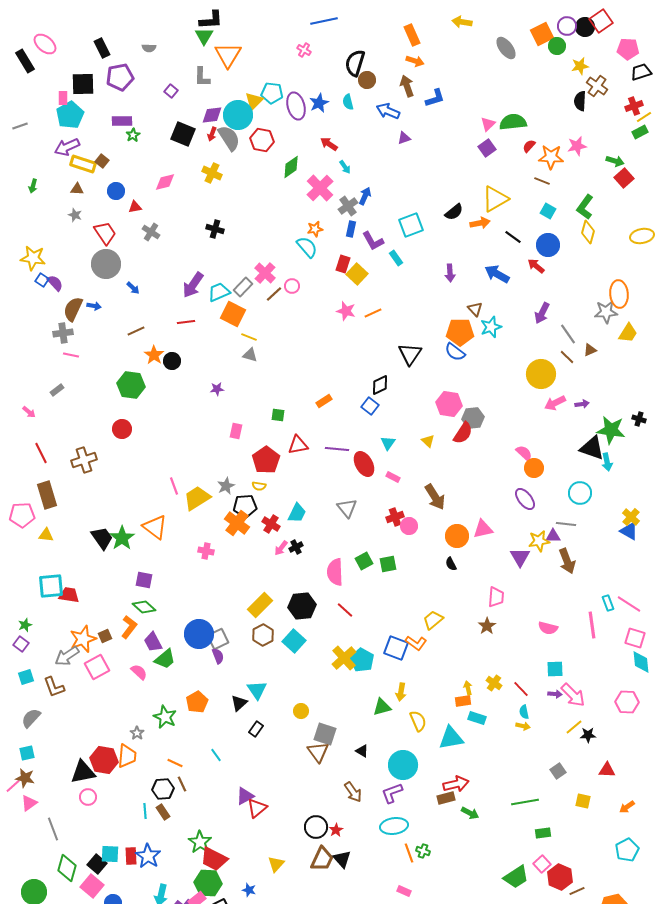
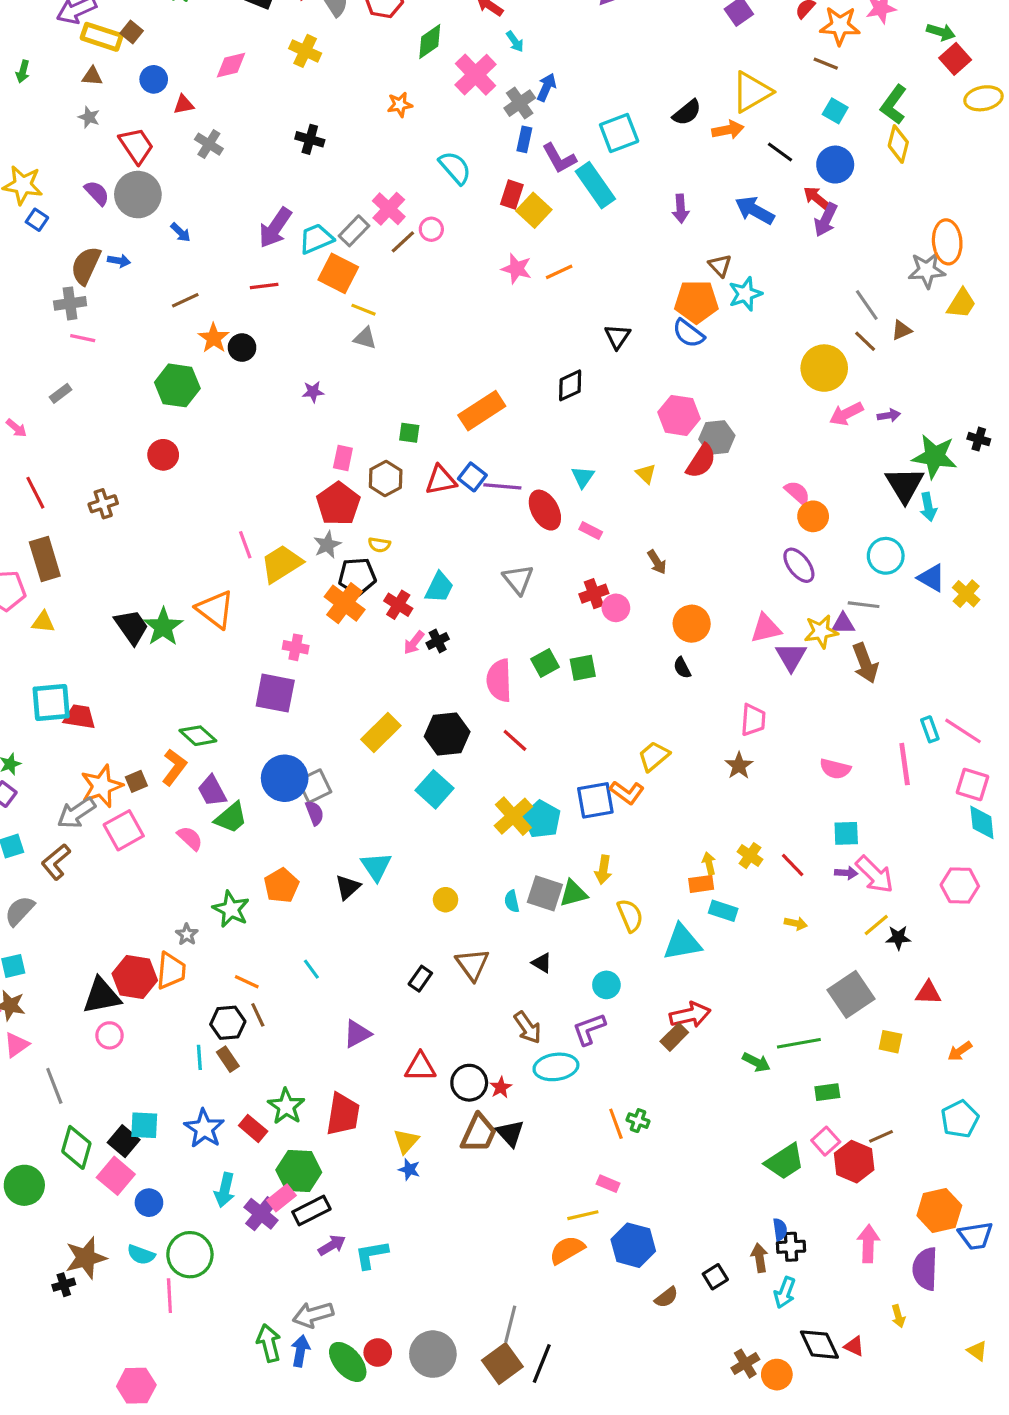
orange star: (315, 229) -> (400, 105), moved
yellow ellipse: (642, 236) -> (983, 98), moved
cyan rectangle: (396, 258) -> (595, 185), size x1.8
purple semicircle: (55, 283) -> (97, 193), moved
purple arrow: (542, 313) -> (826, 220), moved
black triangle: (410, 354) -> (617, 337), size x0.7
orange rectangle: (324, 401) -> (482, 411), size x1.8
blue square: (370, 406) -> (472, 477), moved
black triangle: (592, 448) -> (905, 485), turned 40
brown cross: (84, 460) -> (103, 504), size x0.7
red pentagon: (266, 460) -> (338, 504), moved
brown arrow: (435, 497) -> (657, 562), size x0.6
pink triangle: (483, 529) -> (766, 628), moved
blue triangle: (629, 531) -> (931, 578), moved
purple square: (144, 580) -> (275, 693), moved, size x1.5
brown hexagon: (263, 635) -> (386, 478), moved
blue square: (396, 648) -> (595, 800), turned -30
brown L-shape: (54, 687) -> (56, 862), turned 70
cyan semicircle: (524, 712) -> (512, 901), moved
black rectangle: (256, 729) -> (420, 979), moved
gray square: (325, 734) -> (545, 893), moved
cyan circle: (403, 765) -> (606, 985), size x0.6
gray square: (558, 771) -> (851, 994), size x1.8
brown rectangle: (446, 798) -> (674, 1037), turned -30
red triangle: (257, 808) -> (420, 1067), moved, turned 40
green arrow: (470, 813) -> (756, 1062), moved
cyan ellipse: (394, 826) -> (556, 1067), moved
red rectangle: (131, 856) -> (253, 1128), moved, turned -48
red trapezoid: (214, 859) -> (343, 1114), moved, turned -108
blue star: (249, 890) -> (409, 1169), moved
brown line: (577, 891) -> (881, 1136), moved

